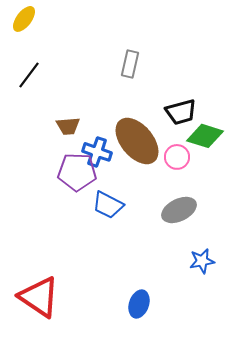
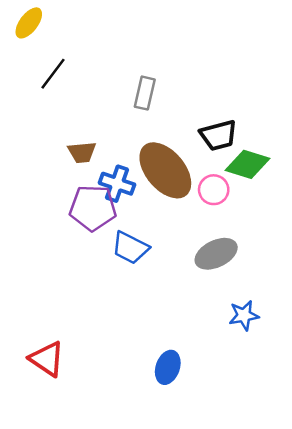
gray rectangle: (130, 64) -> (145, 93), moved
black line: (29, 75) -> (53, 74), moved
red triangle: (39, 297) -> (47, 359), size x0.7

